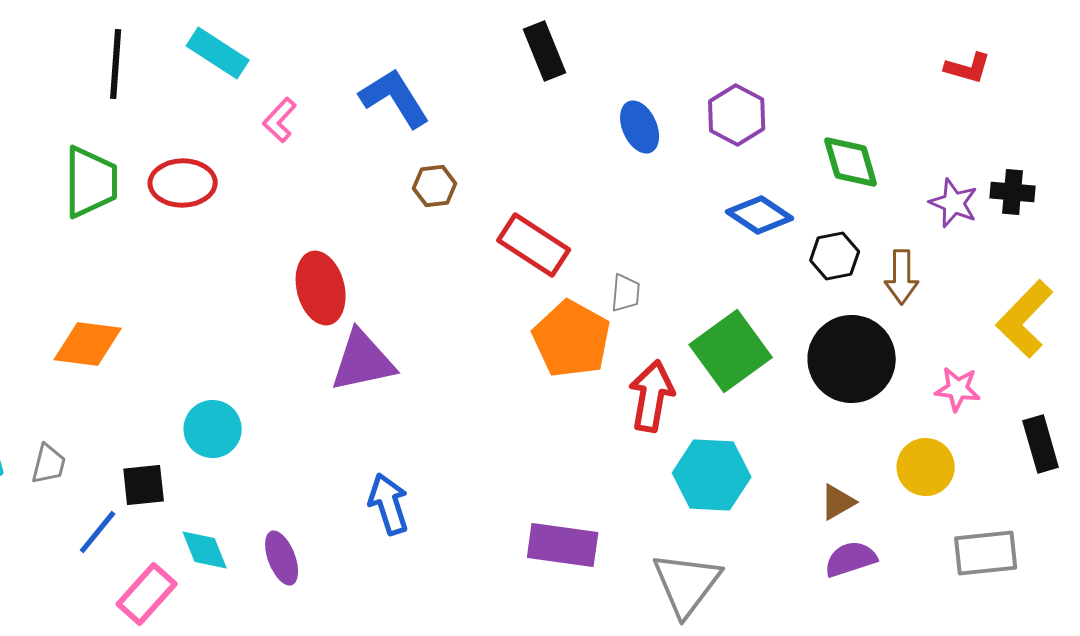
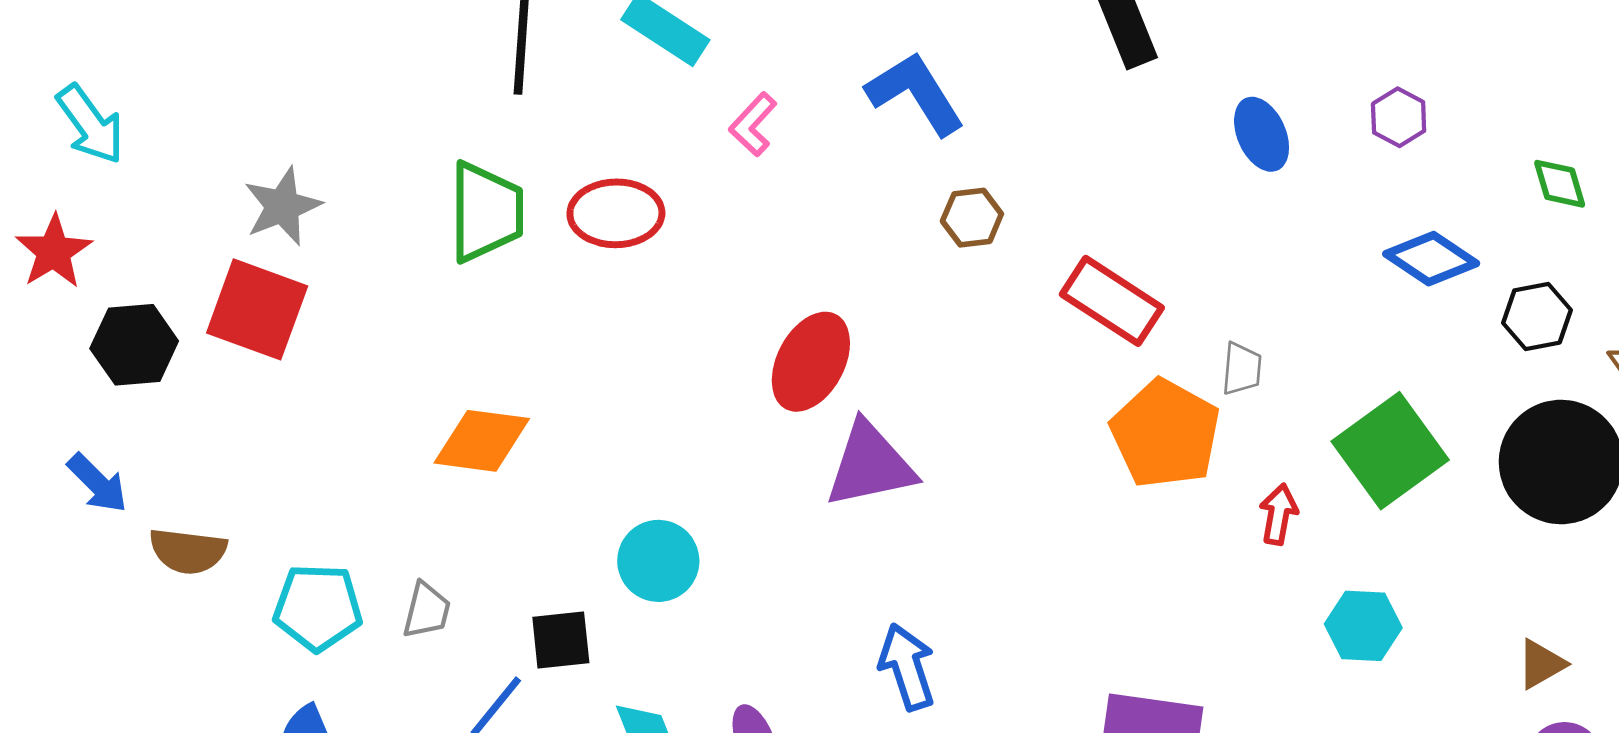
purple hexagon: (737, 115) -> (1399, 117), size x0.7
green diamond: (851, 162) -> (1560, 184), size x0.7
red ellipse: (321, 288) -> (811, 362), turned 42
red arrow: (652, 396) -> (1278, 514), size x0.6
cyan hexagon: (712, 475) -> (1363, 626), size x0.7

